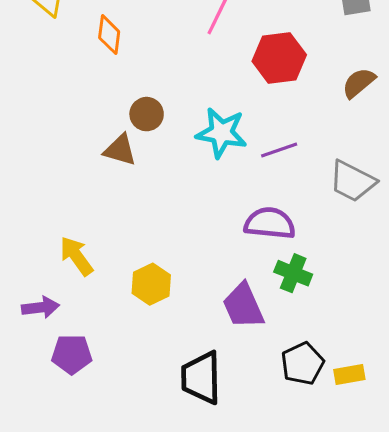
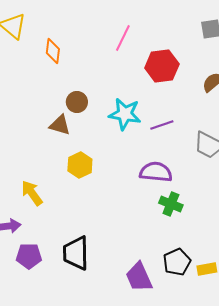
yellow hexagon: (151, 284) -> (80, 165), moved
purple trapezoid: (243, 306) -> (139, 277), moved
black trapezoid: (201, 378) -> (76, 253), moved

